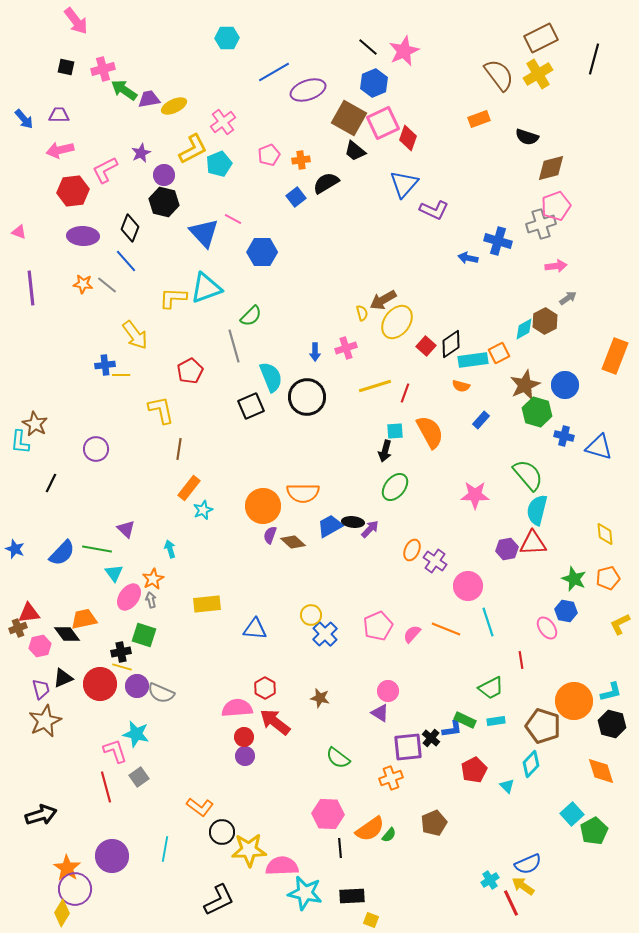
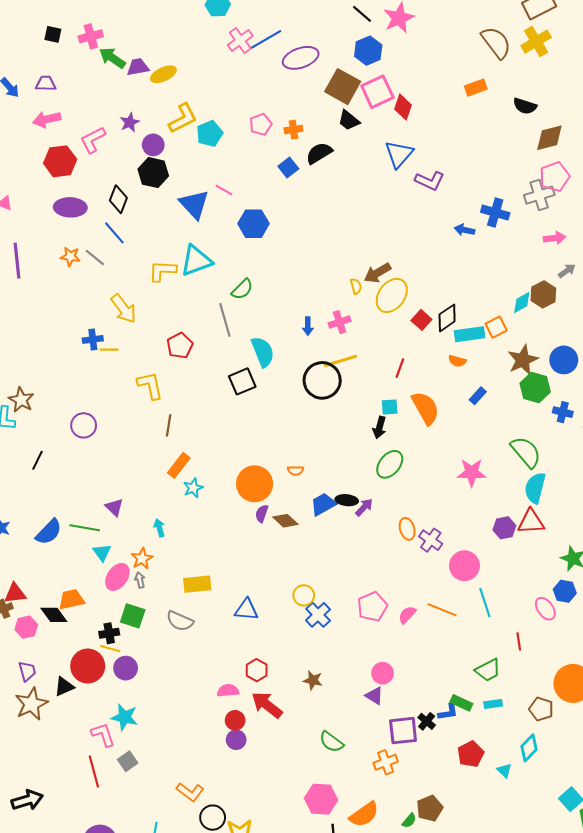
pink cross: (223, 122) -> (240, 40), moved
yellow line: (375, 386) -> (341, 361), moved
black circle: (307, 397) -> (322, 380), moved
orange semicircle: (303, 493) -> (296, 470), size x0.5
orange ellipse: (412, 550) -> (407, 529), turned -40
black triangle: (63, 678) -> (64, 687), moved
gray semicircle: (161, 693) -> (180, 621), moved
pink semicircle: (237, 708) -> (228, 691), size x0.7
brown pentagon: (543, 726) -> (541, 709), size x0.7
green semicircle: (389, 835) -> (409, 821), moved

